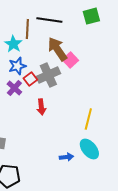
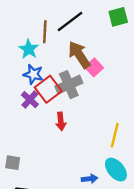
black line: (49, 20) -> (70, 21), turned -45
blue star: (17, 66) -> (33, 74), turned 30
red square: (30, 79) -> (48, 89), size x1.6

